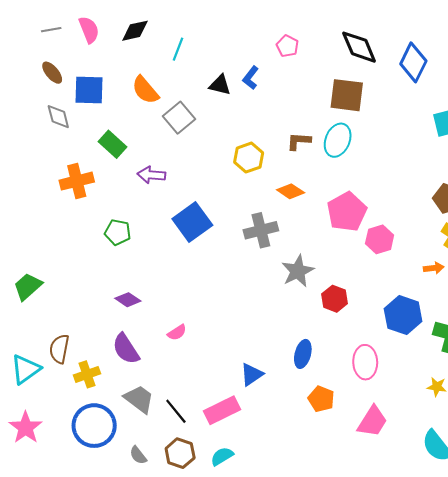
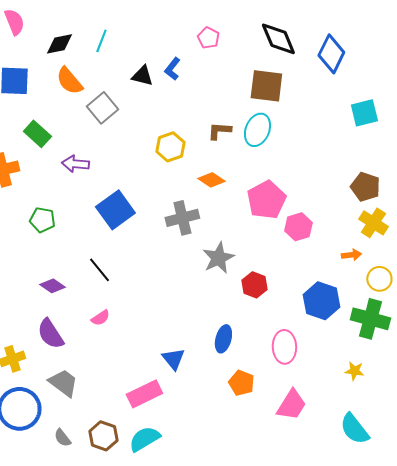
black diamond: (135, 31) -> (59, 44), moved
blue triangle: (252, 374) -> (173, 359), turned -35
black line: (176, 411) -> (99, 270), moved
cyan semicircle: (222, 456) -> (144, 439), size x1.4

